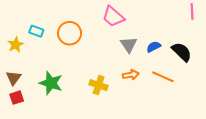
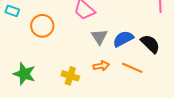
cyan rectangle: (36, 31) -> (12, 11), moved
blue semicircle: (154, 47) -> (123, 39), size x1.5

